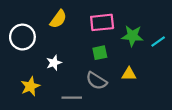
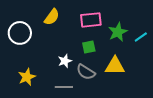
green star: (132, 36) -> (118, 32), turned -30
white star: (54, 63) -> (65, 61), moved
yellow triangle: (129, 74) -> (115, 66), size x1.5

